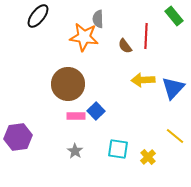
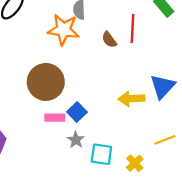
yellow arrow: (143, 80) -> (131, 99), moved
yellow line: (175, 136) -> (165, 140), turned -60
gray star: (75, 151) -> (76, 140), moved

